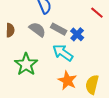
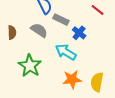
gray rectangle: (59, 29) -> (61, 20), moved
orange star: (67, 81) -> (72, 79), turned -30

